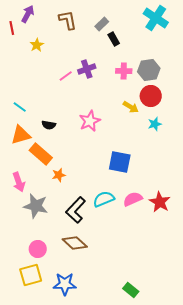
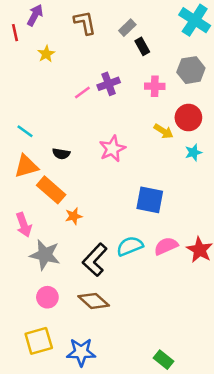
gray hexagon: (149, 70) -> (191, 70), moved
pink circle: (38, 249) -> (47, 297), moved

